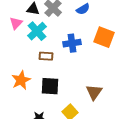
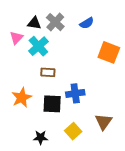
blue cross: (72, 43) -> (75, 93), moved
brown triangle: (94, 92) -> (104, 122), moved

